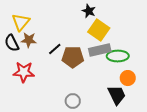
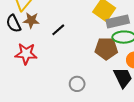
gray rectangle: (100, 50) -> (118, 21), moved
brown pentagon: (73, 57) -> (106, 49), moved

